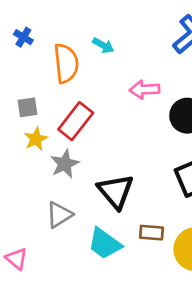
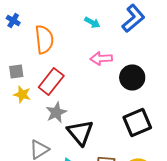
cyan arrow: (103, 45) -> (92, 22), moved
yellow star: (36, 139) -> (22, 94), turned -30
gray star: (65, 164) -> (56, 112), moved

